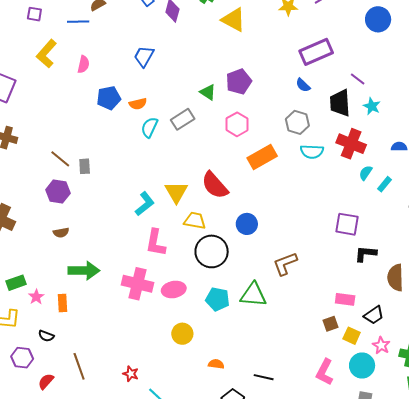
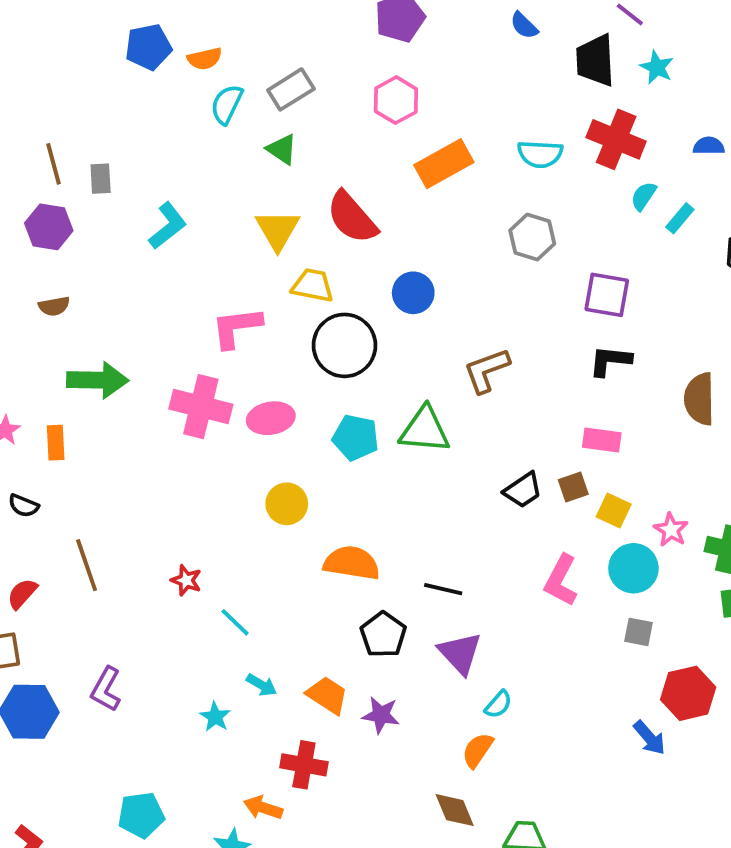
green triangle: (208, 92) -> (282, 149), moved
gray hexagon: (297, 122) -> (532, 237), moved
brown line: (60, 159) -> (54, 164), turned 35
cyan L-shape: (145, 204) -> (168, 226), moved
pink L-shape: (156, 243) -> (237, 327), turned 72
black L-shape: (366, 254) -> (610, 361), moved
black trapezoid: (374, 315) -> (523, 490), moved
orange semicircle: (216, 364) -> (352, 563), size x1.8

